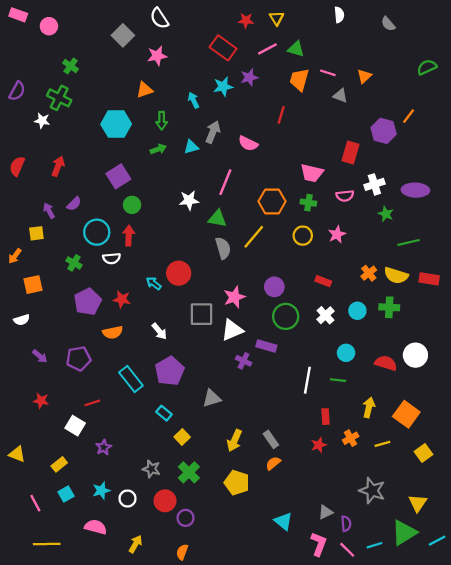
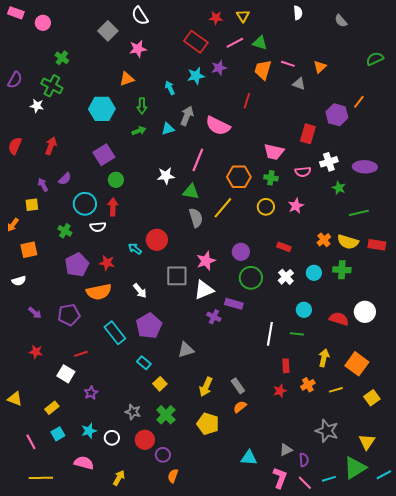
pink semicircle: (248, 143) -> (218, 126), size x1.4
orange semicircle: (113, 332) -> (99, 292), size x1.4
cyan triangle: (283, 521) -> (249, 458), turned -36
orange semicircle: (182, 552) -> (173, 476), moved

